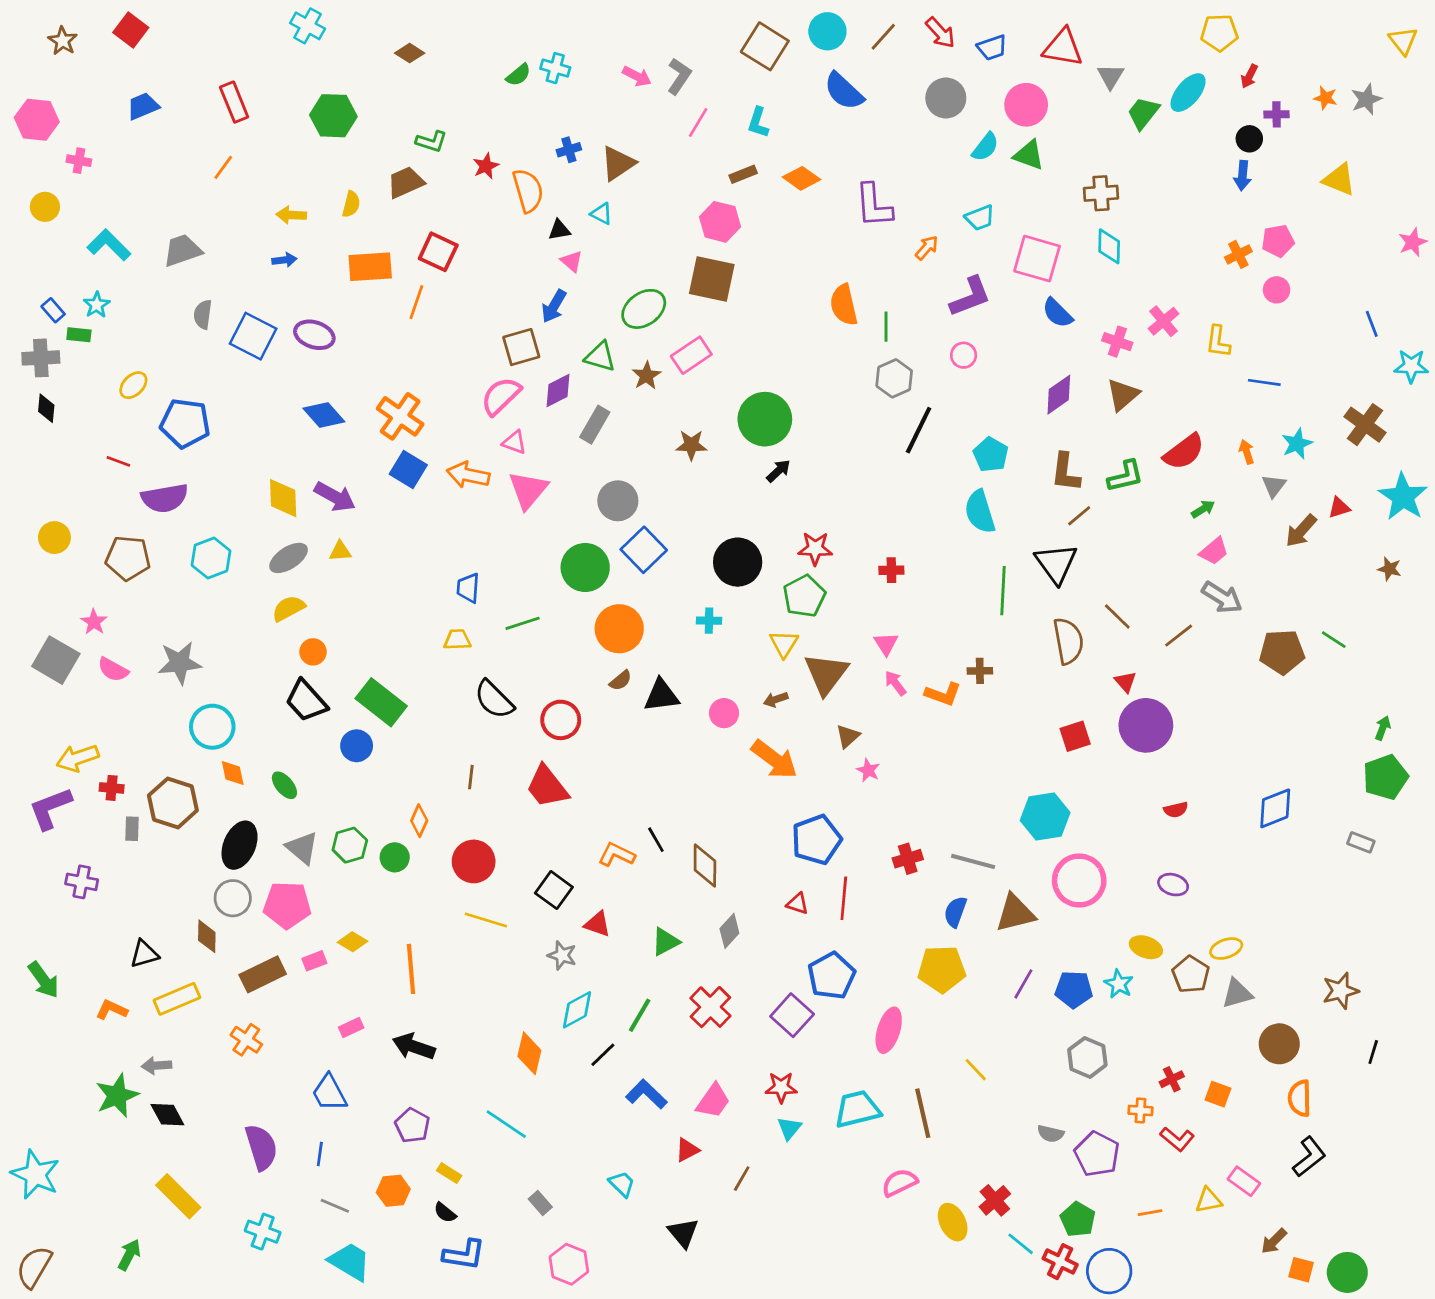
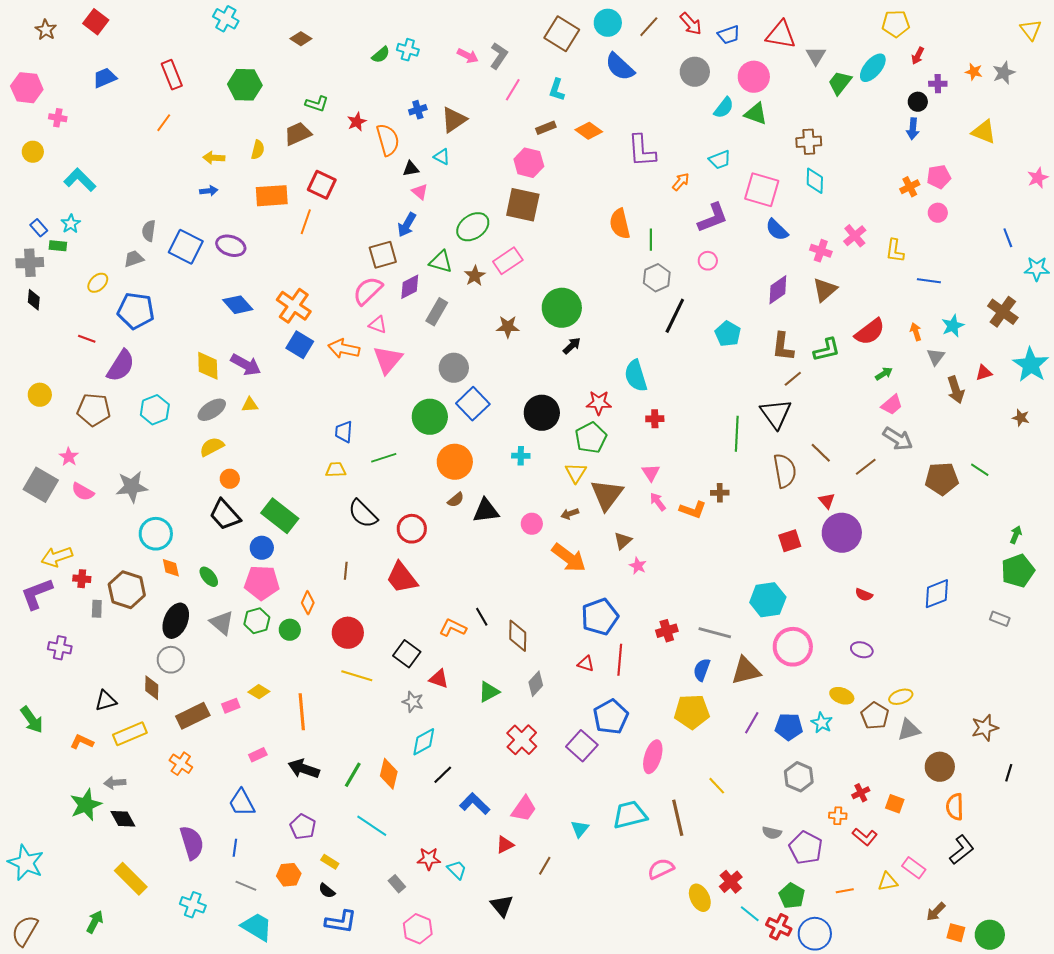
gray trapezoid: (182, 250) -> (134, 259), moved, size x0.7
purple semicircle: (165, 498) -> (121, 366), turned -48
cyan semicircle: (980, 512) -> (636, 376), moved
brown arrow: (1301, 531) -> (956, 390), turned -60
red semicircle: (1176, 810) -> (864, 595), turned 36
pink pentagon: (287, 905) -> (262, 583), moved
green line: (640, 1015) -> (353, 775), moved
red star: (781, 1087) -> (429, 859), moved

